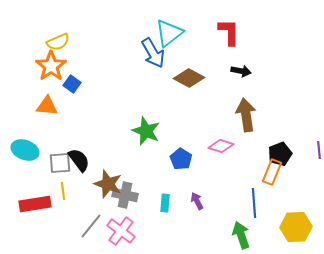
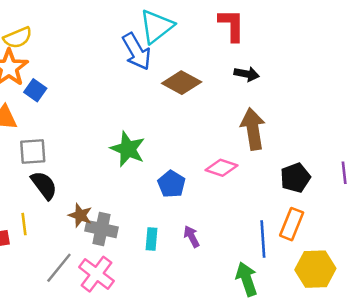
gray square: (60, 163) -> (33, 151), moved
orange rectangle: (272, 172) -> (292, 224), moved
brown star: (108, 184) -> (80, 215), size x0.7

